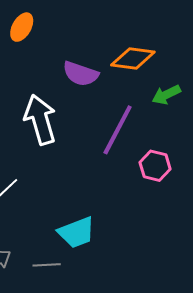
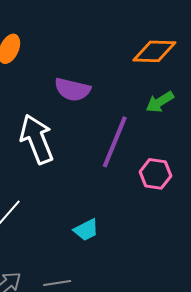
orange diamond: (133, 58) -> (154, 51), moved
cyan trapezoid: (77, 232) -> (86, 230), moved, size x0.7

